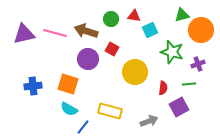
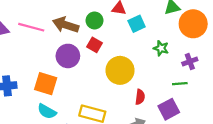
green circle: (111, 19) -> (94, 20), moved
green star: (172, 52) -> (161, 48), size x0.6
red semicircle: (163, 88) -> (140, 97), moved

